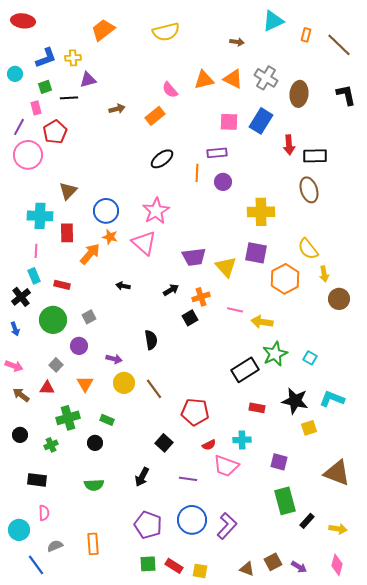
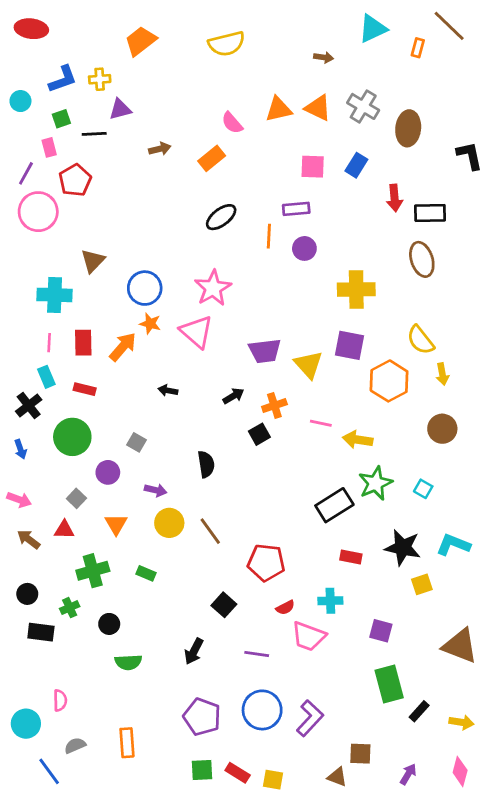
brown line: (339, 45) -> (449, 26), moved
black L-shape: (346, 95) -> (470, 156), moved
blue rectangle: (261, 121) -> (356, 165), size x0.7
red rectangle: (67, 233) -> (83, 343), moved
brown circle: (339, 299) -> (442, 429), moved
gray square: (89, 317) -> (136, 442), moved, turned -32
black circle: (95, 443) -> (109, 624), moved
black rectangle: (37, 480) -> (41, 632), moved
brown square: (273, 562) -> (360, 754), moved, turned 30
purple arrow: (299, 567) -> (408, 774), turned -91

